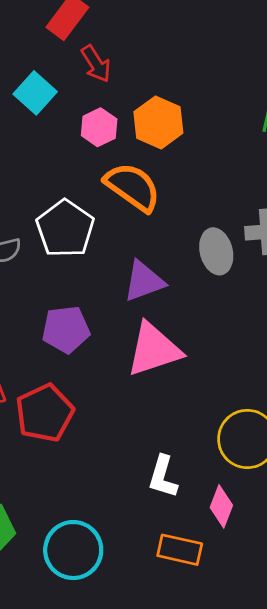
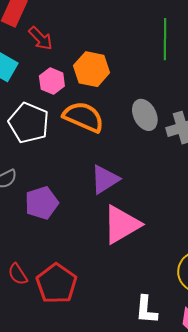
white pentagon: (65, 229) -> (29, 123), moved
gray ellipse: (216, 251) -> (145, 115), moved
purple pentagon: (66, 329) -> (42, 203), moved

